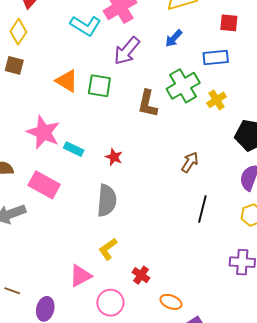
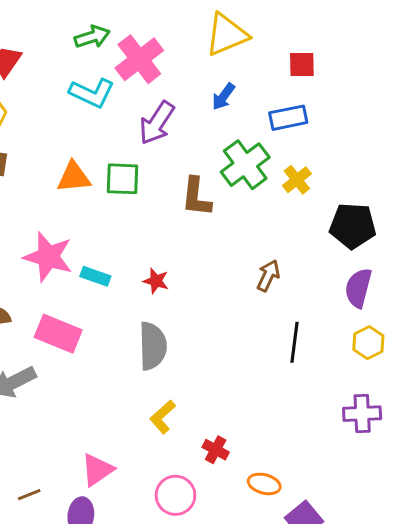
orange triangle: (67, 81) -> (74, 177), turned -30
pink triangle: (80, 276) -> (97, 470), moved
brown line: (12, 291) -> (29, 495), turned -35

